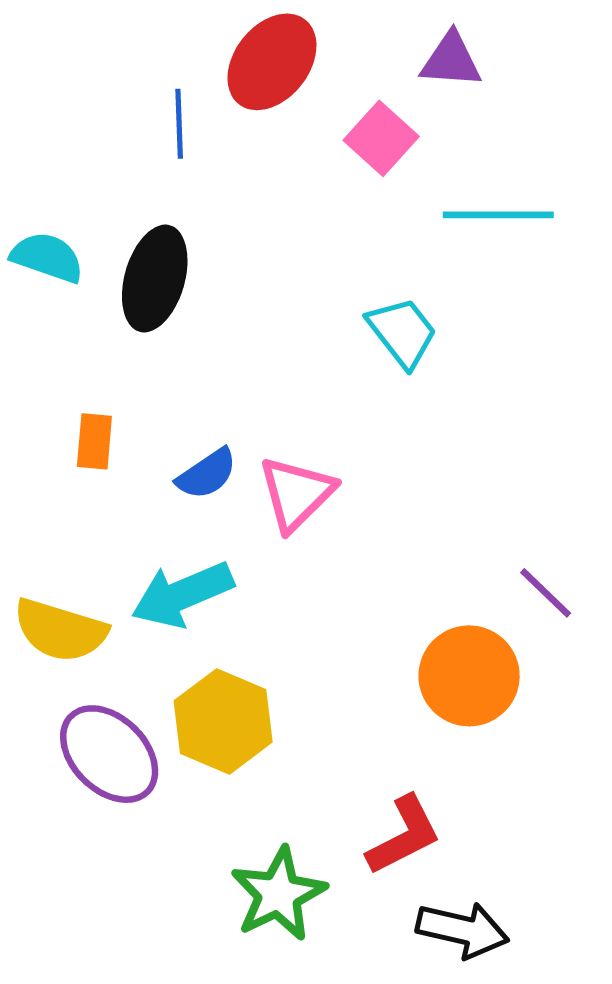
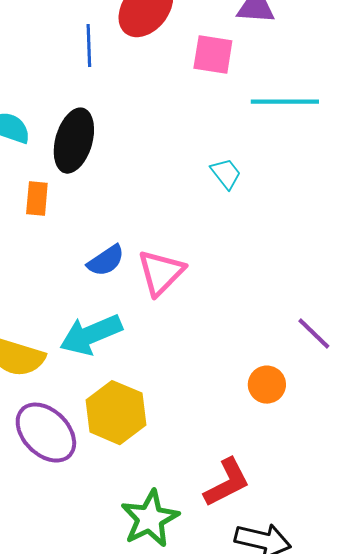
pink square: (381, 138) -> (213, 55), turned -33
cyan trapezoid: (402, 332) -> (226, 174), size x0.7
orange rectangle: (94, 441) -> (37, 199), moved
orange circle: (469, 676) -> (267, 385), size x0.6

